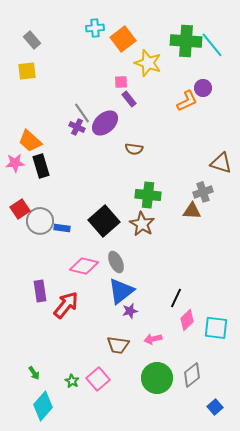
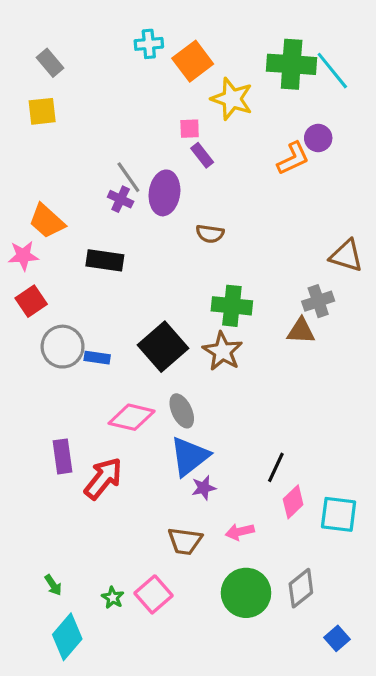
purple ellipse: (105, 123) -> (164, 193), turned -40
black rectangle: (41, 166) -> (105, 260), moved, turned -65
red square: (20, 209) -> (31, 301), moved

